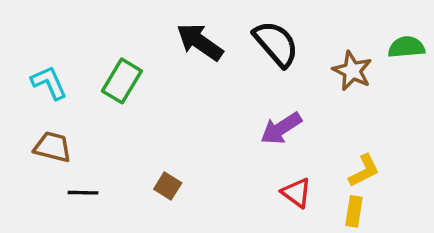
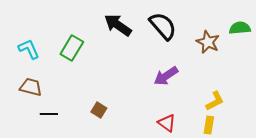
red triangle: (296, 193) -> (167, 123), moved

